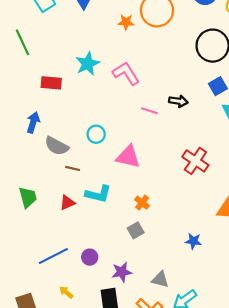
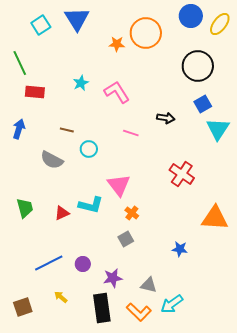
cyan star: (88, 64) -> (81, 83), size x0.7
red rectangle: (51, 83) -> (35, 92), moved
pink line: (150, 111) -> (131, 133), moved
blue arrow: (33, 122) -> (19, 129), moved
pink triangle: (128, 157) -> (119, 185), moved, turned 40
brown line: (73, 168) -> (67, 130), moved

